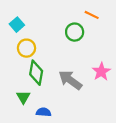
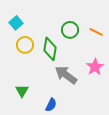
orange line: (92, 15) -> (96, 32), moved
green diamond: (36, 73) -> (50, 49), moved
blue semicircle: (44, 112) -> (51, 105), moved, turned 112

